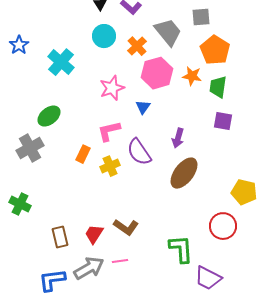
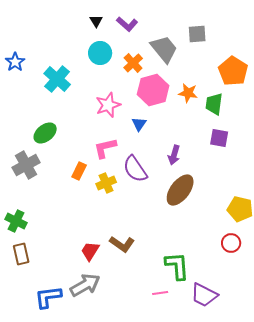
orange pentagon: (215, 50) -> (233, 71), moved
red circle: (223, 226) -> (231, 243), moved, size x0.7
brown rectangle: (60, 237) -> (21, 254), moved
pink line: (120, 261) -> (160, 293), moved

